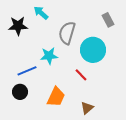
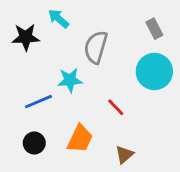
cyan circle: (93, 50) -> (154, 71), moved
black circle: (20, 92) -> (34, 143), moved

